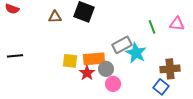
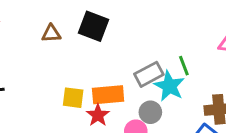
green line: (152, 27) -> (184, 66), moved
gray circle: (106, 69) -> (150, 112), moved

